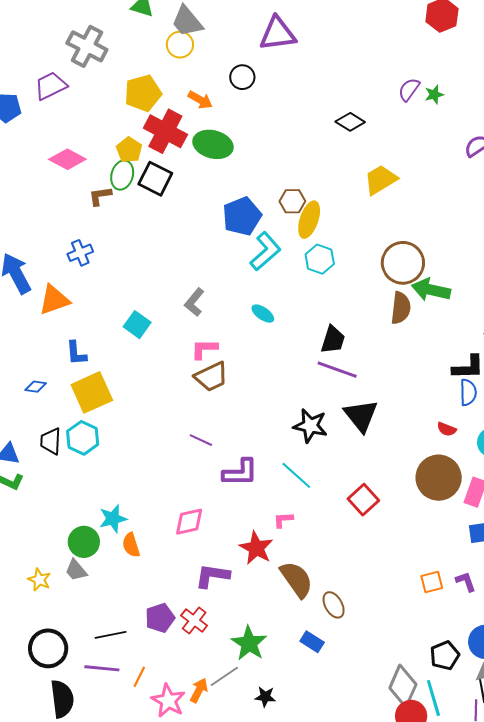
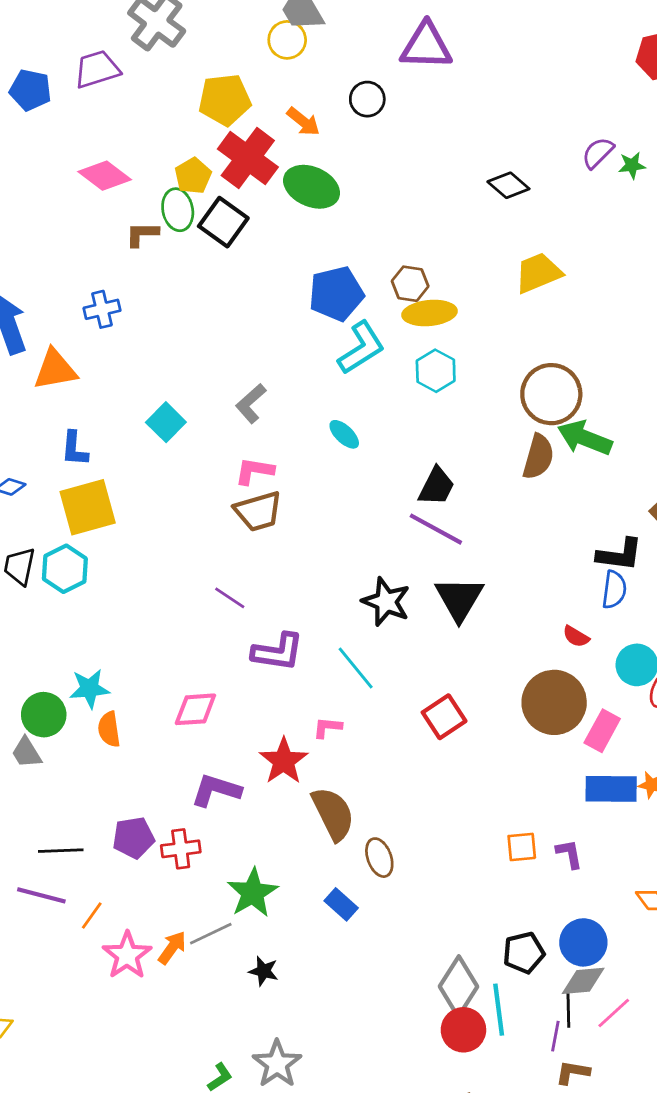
green ellipse: (122, 175) -> (178, 210), turned -36
yellow ellipse: (309, 220) -> (429, 313), turned 57
red cross: (194, 621) -> (181, 849), turned 36

